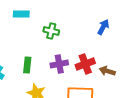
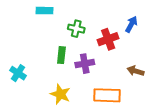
red cross: (85, 64) -> (108, 39), moved
green rectangle: (27, 65) -> (61, 55), moved

